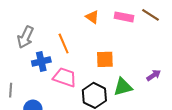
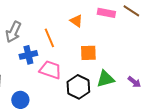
orange triangle: (92, 17) -> (76, 21), moved
purple arrow: (154, 75) -> (134, 82), moved, turned 72

